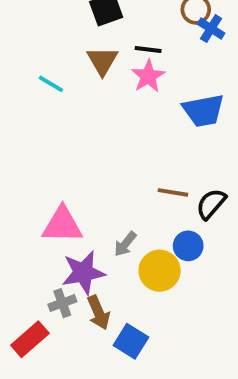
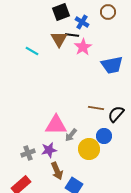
blue cross: (211, 29) -> (82, 22), moved
black line: (148, 49) -> (72, 35), moved
pink triangle: (62, 225) -> (56, 125), moved
purple star: (83, 273) -> (49, 150), size x0.7
gray cross: (62, 303) -> (28, 153), moved

